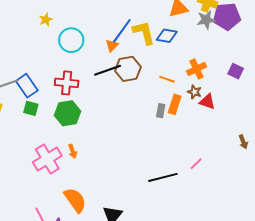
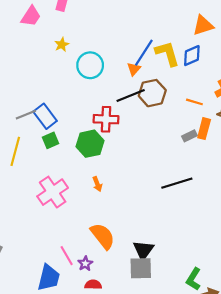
blue diamond: (167, 36) -> (192, 56), turned -30
red cross: (67, 83) -> (106, 119), moved
green square: (31, 108) -> (51, 140), turned -35
gray rectangle: (161, 111) -> (189, 136), turned 56
pink cross: (47, 159) -> (53, 192), moved
black line: (163, 177) -> (177, 183), moved

